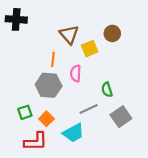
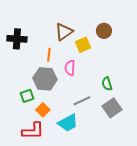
black cross: (16, 19) -> (17, 39), moved
brown triangle: (69, 35) -> (64, 32), turned 36
green semicircle: (107, 90) -> (107, 84), moved
green square: (25, 112) -> (27, 96), moved

